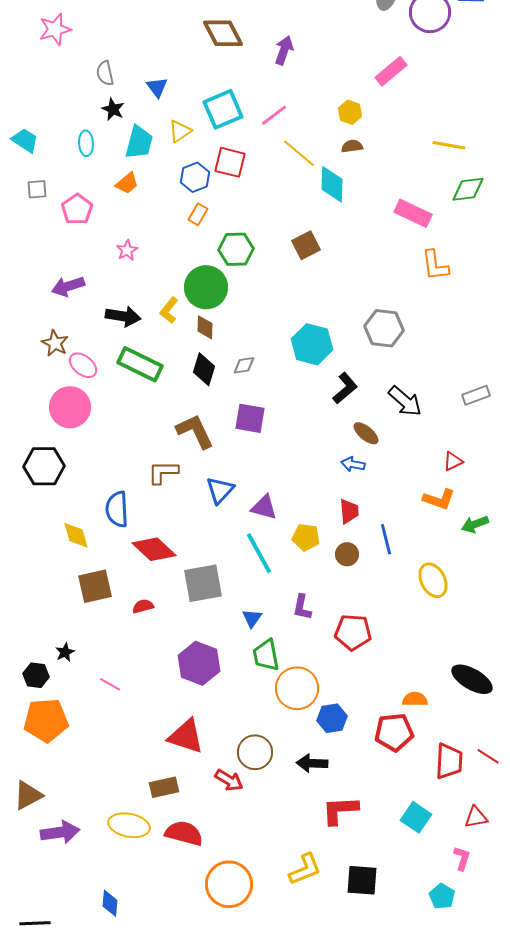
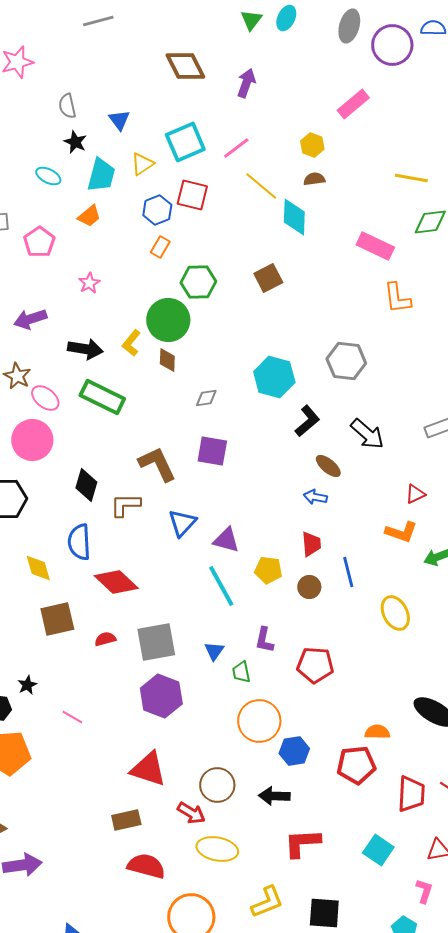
cyan ellipse: (86, 143) -> (48, 176), turned -60
black diamond: (204, 369) -> (86, 485), moved
gray square: (203, 583) -> (156, 642), moved
green trapezoid: (266, 655) -> (241, 672), moved, size x0.7
yellow ellipse: (129, 825) -> (217, 849), moved

